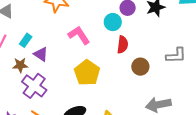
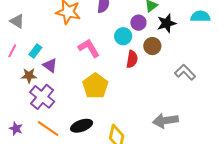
gray L-shape: (176, 55) -> (185, 72), turned -135
brown circle: (140, 67) -> (152, 46), moved

